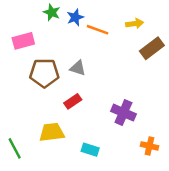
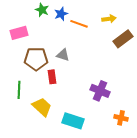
red rectangle: (73, 101) -> (52, 77), moved, turned -64
yellow trapezoid: (52, 132) -> (42, 107), turned 50
green line: (15, 148) -> (19, 90), moved, turned 30
cyan rectangle: (90, 150) -> (73, 121), size x1.5

